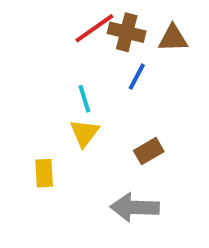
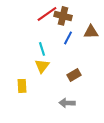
brown triangle: (173, 38) -> (91, 32), moved
gray arrow: (135, 207) -> (67, 103), size x0.7

